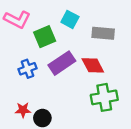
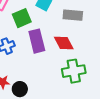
purple rectangle: (62, 63) -> (37, 41), turned -70

